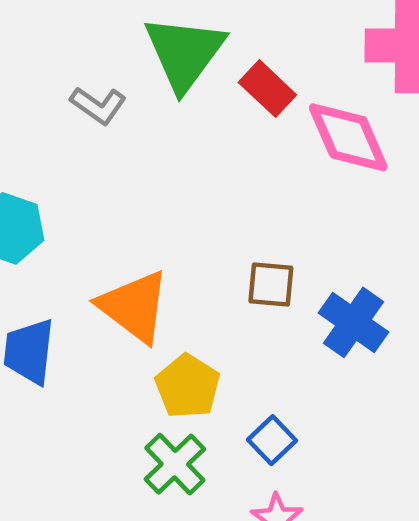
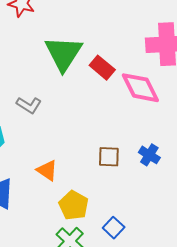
gray L-shape: (98, 105) -> (29, 105), moved
orange triangle: (134, 307) -> (47, 170), size x0.6
blue cross: (353, 322) -> (149, 155), moved, size x0.7

